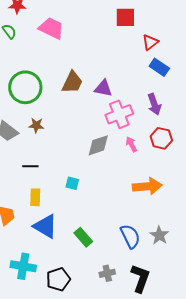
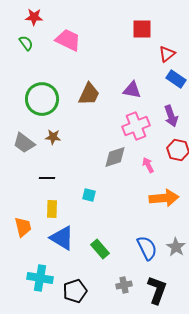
purple triangle: (103, 88) -> (132, 90), moved
pink arrow: (131, 144) -> (148, 165), moved

